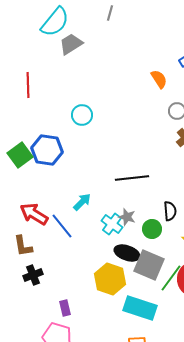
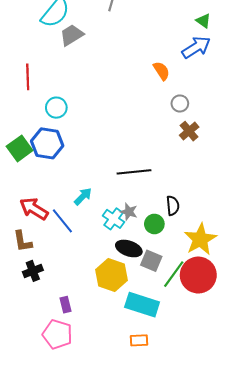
cyan circle: (82, 115) -> (56, 108), moved
gray square: (149, 265) -> (151, 261), size x0.7

